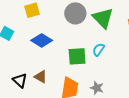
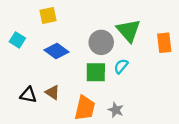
gray circle: (75, 13) -> (101, 42), moved
black triangle: (20, 80) -> (28, 95), turned -35

